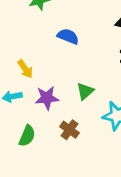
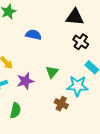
brown cross: (70, 130) -> (61, 104), moved

